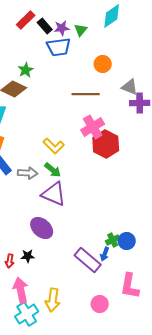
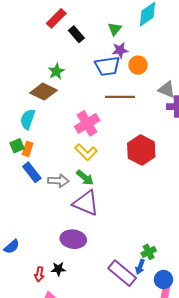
black rectangle: (45, 26) -> (76, 34), moved
purple star: (62, 28) -> (120, 50), moved
blue trapezoid: (59, 47) -> (107, 66), moved
pink cross: (93, 127) -> (87, 123), moved
purple ellipse: (42, 228) -> (73, 239), turned -35
blue circle: (127, 241) -> (164, 280), moved

